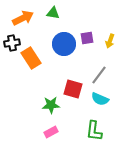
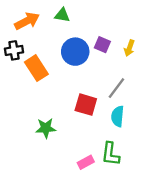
purple square: (87, 38) -> (102, 45), turned 32
cyan semicircle: (100, 99) -> (118, 116), turned 72
green star: (51, 105) -> (46, 128), moved
pink rectangle: (51, 132) -> (86, 162), moved

